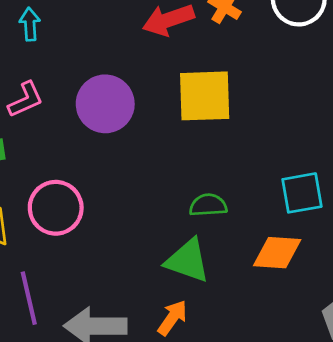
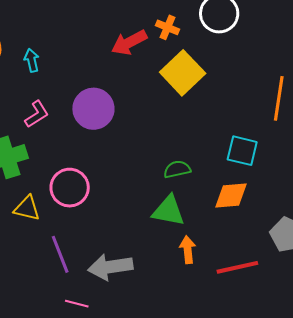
yellow square: (205, 96) -> (183, 73), moved, turned -33
cyan square: (302, 193) -> (242, 151), turned 32
orange arrow: (172, 318) -> (188, 250), moved, turned -32

